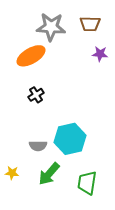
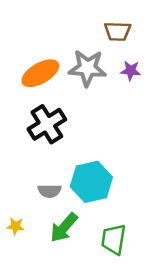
gray star: (51, 27) -> (87, 68), moved
black cross: (36, 95) -> (47, 124), size x1.8

